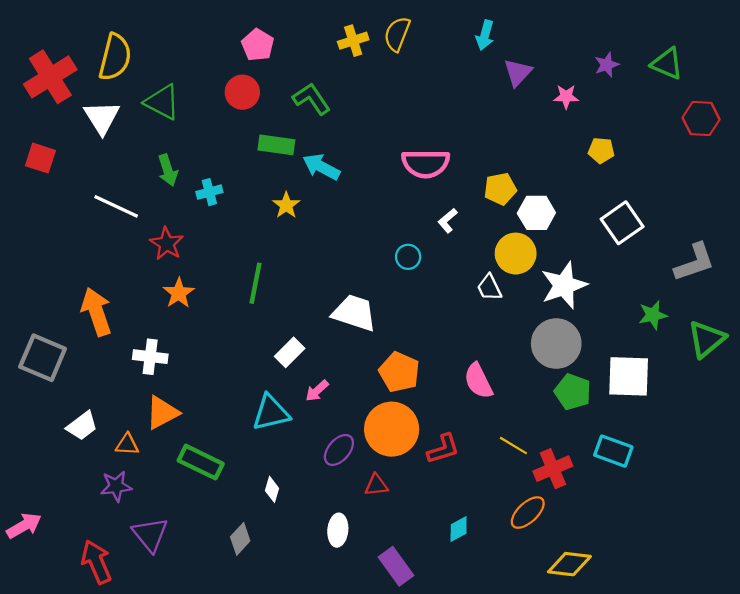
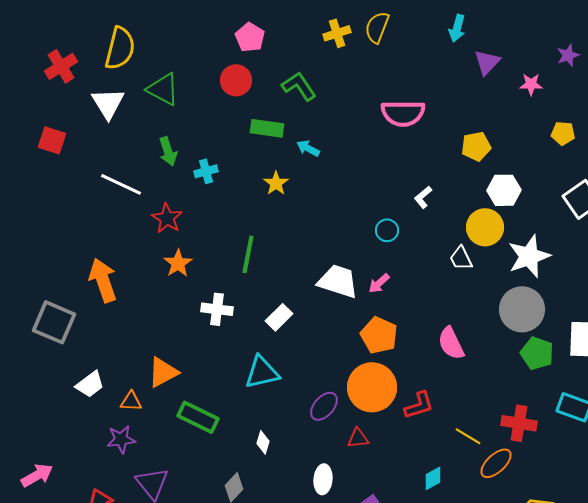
red cross: (50, 77) -> (61, 66), size x0.7
pink semicircle: (426, 164) -> (403, 113), moved
cyan arrow: (321, 167) -> (308, 148), size x0.7
yellow pentagon: (500, 189) -> (476, 146), moved
white cross: (150, 357) -> (217, 309), moved
pink arrow: (317, 391) -> (379, 283), moved
yellow line: (513, 446) -> (468, 436), moved
red cross: (553, 469) -> (519, 423), turned 32

